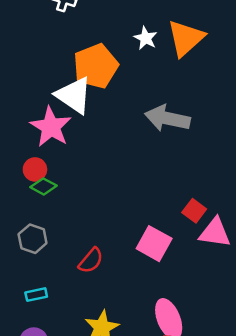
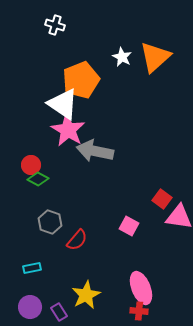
gray arrow: (167, 118) -> (95, 151), moved
pink star: (51, 127) -> (68, 130), moved
gray hexagon: (33, 239) -> (50, 222), moved
pink square: (154, 244) -> (129, 226), size x0.7

